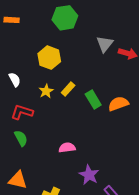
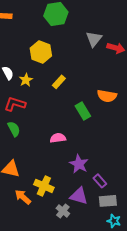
yellow star: (46, 91) -> (26, 80), moved
green rectangle: (93, 99) -> (83, 111), moved
orange semicircle: (118, 104) -> (107, 96), turned -150

